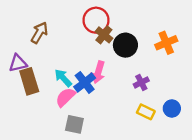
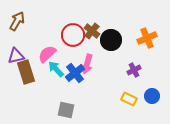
red circle: (96, 20) -> (73, 35), moved
brown arrow: (39, 33) -> (17, 21), moved
purple cross: (141, 82) -> (134, 70), moved
pink semicircle: (65, 97) -> (47, 54), moved

